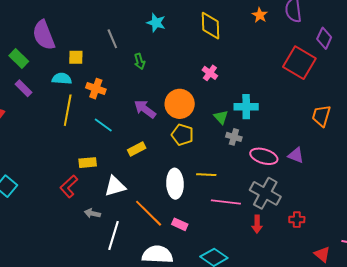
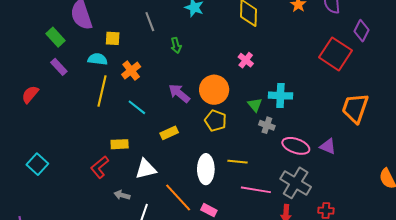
orange cross: (96, 89) -> (131, 71), turned 30
orange trapezoid: (321, 116) -> (355, 108), size x1.4

